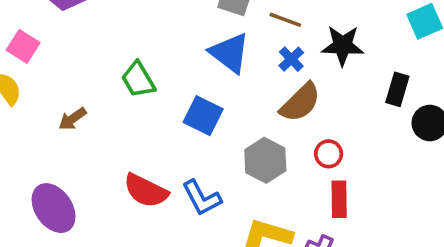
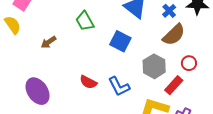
red semicircle: (146, 191) -> (88, 82), size x0.7
red rectangle: (339, 199) -> (174, 85), moved, turned 42

